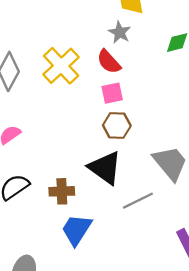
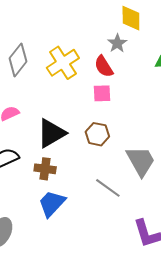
brown hexagon: (117, 125) -> (97, 134), moved
black triangle: (105, 168) -> (51, 133), moved, turned 44
gray line: (138, 201) -> (108, 188), turned 52

